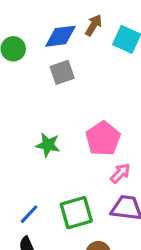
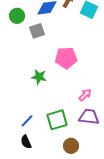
gray square: (62, 72) -> (37, 31), moved
pink pentagon: (103, 139) -> (66, 58), moved, turned 30

